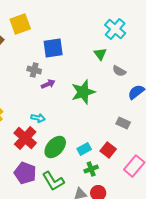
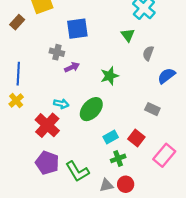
gray semicircle: (119, 71) -> (148, 53), turned 80
green star: (83, 92) -> (110, 76), size x0.7
green ellipse: (55, 147) -> (91, 109), moved

